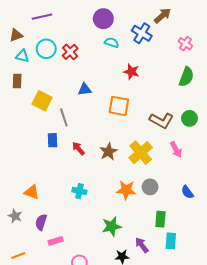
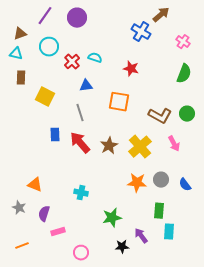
purple line: (42, 17) -> (45, 16), turned -42
purple circle: (103, 19) -> (77, 18), moved
cyan semicircle: (112, 43) -> (95, 58), moved
red cross: (70, 52) -> (72, 62), moved
cyan triangle: (22, 56) -> (16, 54), moved
gray line: (64, 117) -> (80, 113), moved
red arrow: (78, 148) -> (80, 143), size x1.6
gray circle: (150, 187) -> (161, 180), moved
orange star: (126, 190) -> (137, 183), moved
cyan cross: (79, 191) -> (81, 193), moved

